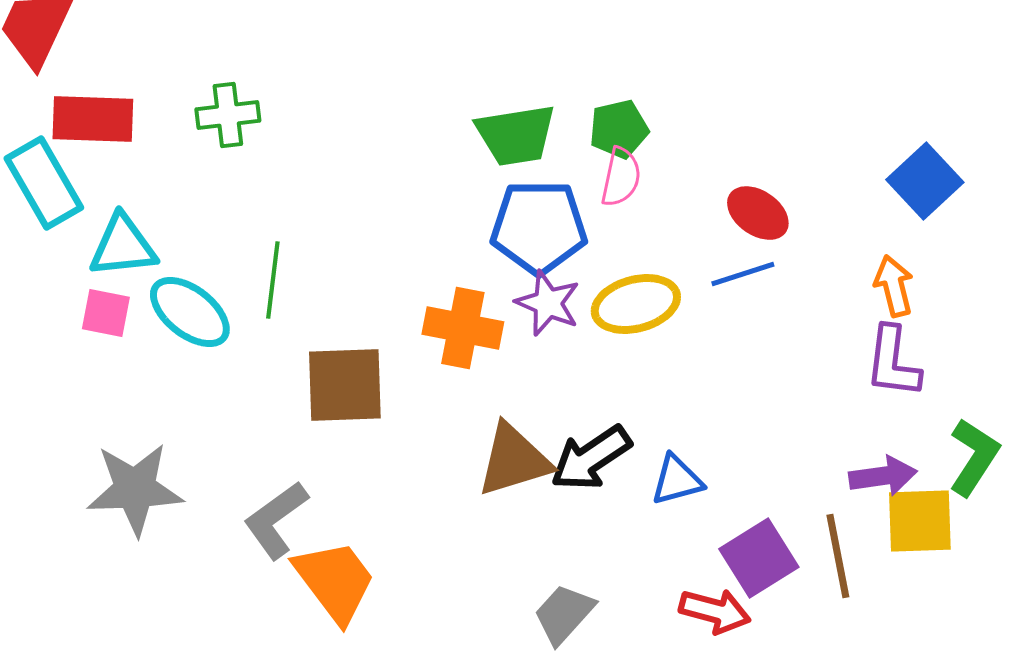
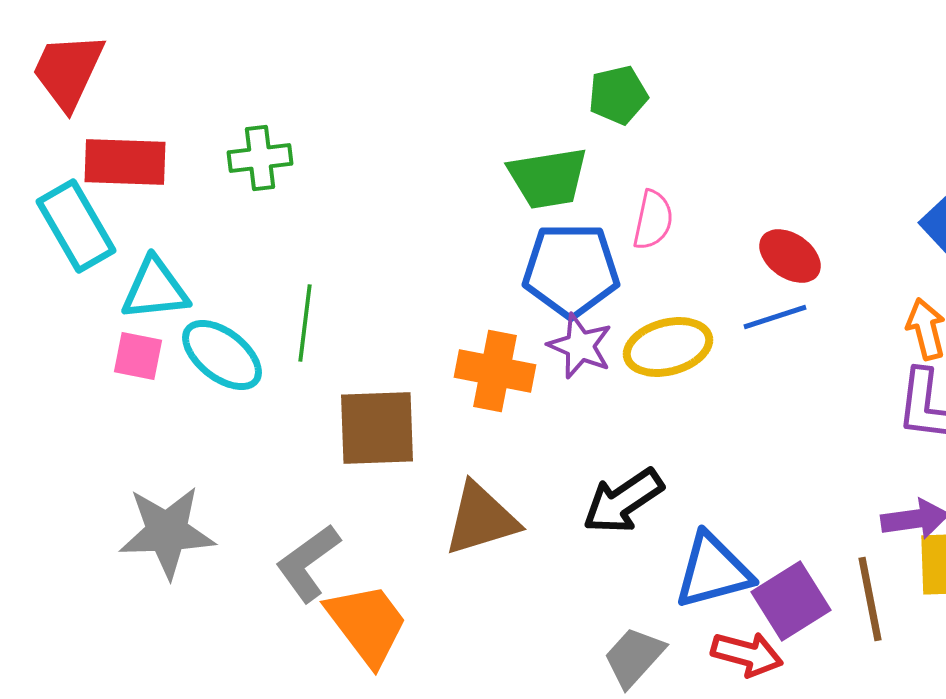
green pentagon: (619, 129) -> (618, 95), moved
brown triangle: (514, 460) -> (481, 519), moved
blue triangle: (677, 480) -> (713, 571), moved, size x1.5
gray trapezoid: (564, 614) -> (634, 657), moved

